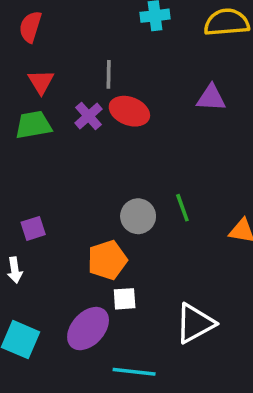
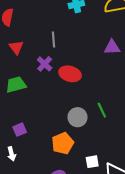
red ellipse: (129, 111) -> (70, 74), moved
green trapezoid: (33, 125) -> (16, 85), moved
white square: (125, 299) -> (92, 162), moved

